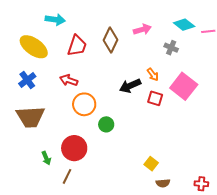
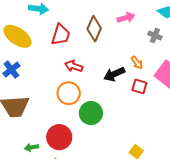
red arrow: (69, 80) -> (74, 66), moved
green circle: (106, 124) -> (91, 113), size x1.5
green arrow: (46, 158) -> (31, 147), turned 104

